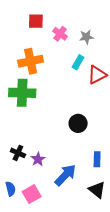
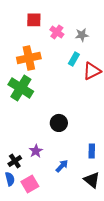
green cross: (22, 93) -> (21, 88), turned 30
black circle: (78, 123) -> (59, 123), moved
black cross: (18, 153) -> (15, 161), moved, turned 32
blue arrow: (65, 175) -> (62, 166), size x0.6

